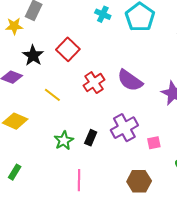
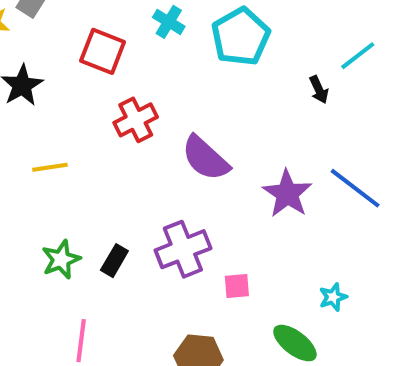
red square: (68, 49) -> (103, 51), moved, turned -30
red cross: (94, 83) -> (136, 120), moved
yellow line: (52, 95) -> (50, 167), turned -54

